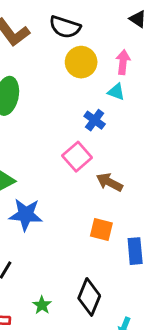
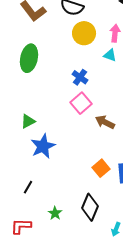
blue cross: (95, 120) -> (80, 77), moved
blue star: (26, 215) -> (43, 146), turned -30
orange square: (101, 229) -> (101, 168), moved, turned 36

